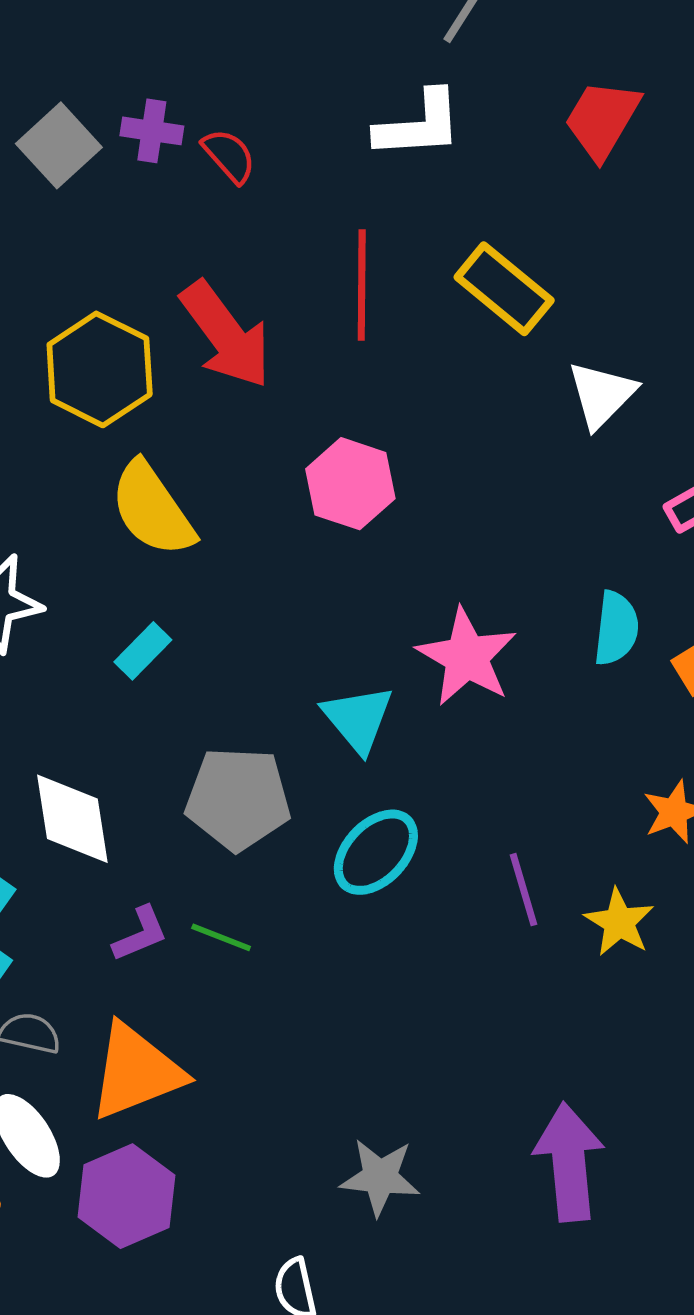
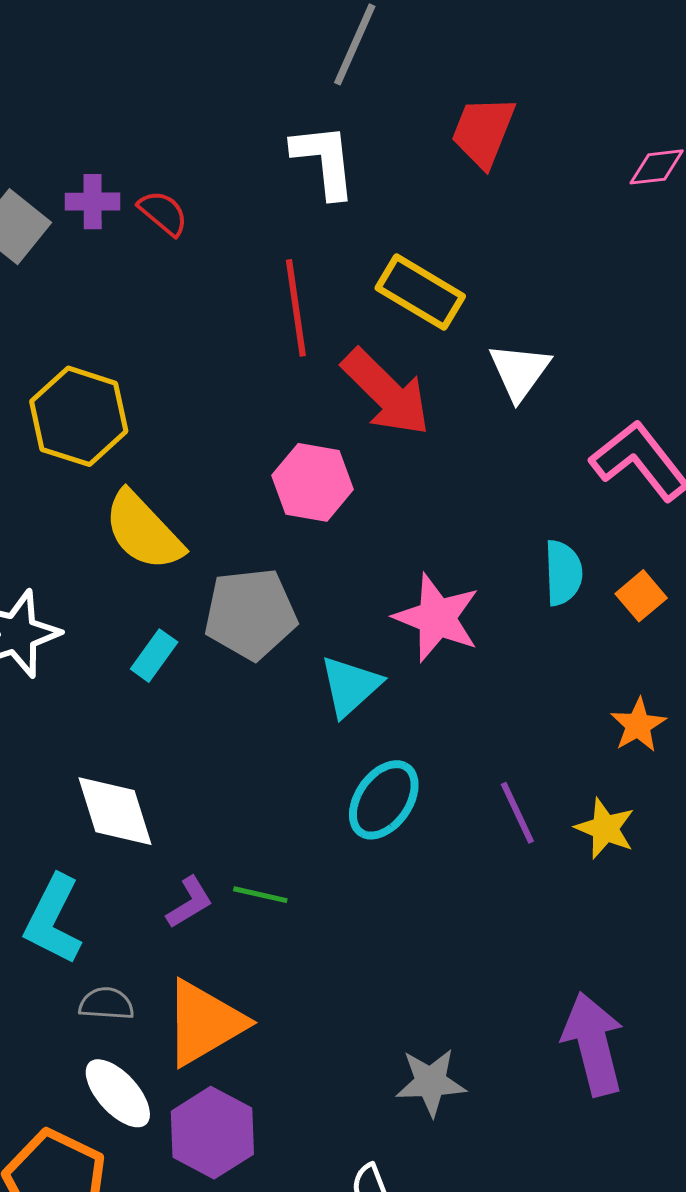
white L-shape: (419, 125) -> (324, 161), turned -84
red arrow: (226, 335) -> (386, 392), moved
cyan triangle: (358, 719) -> (350, 686), turned 36
gray pentagon: (238, 799) -> (251, 614), moved

